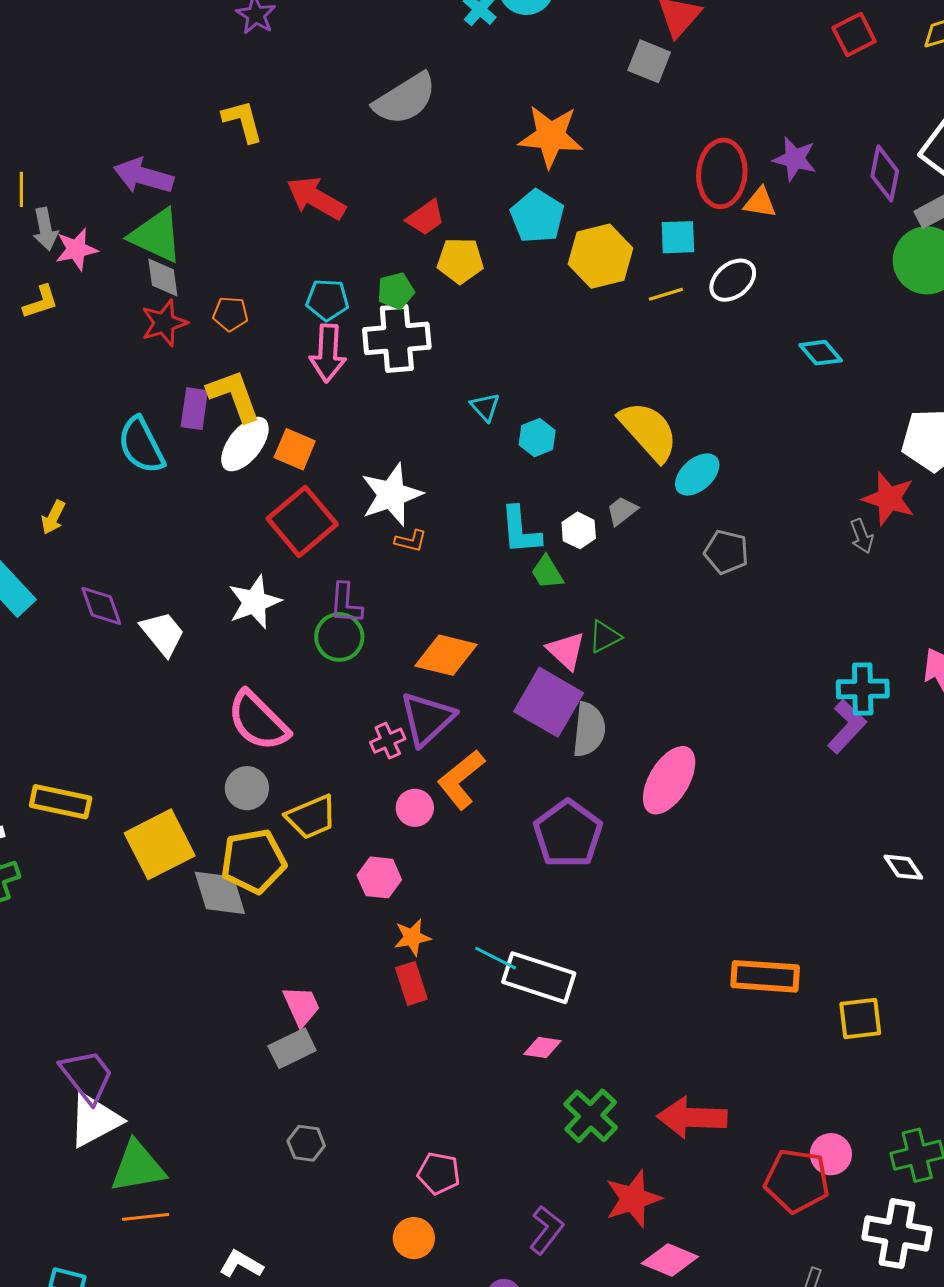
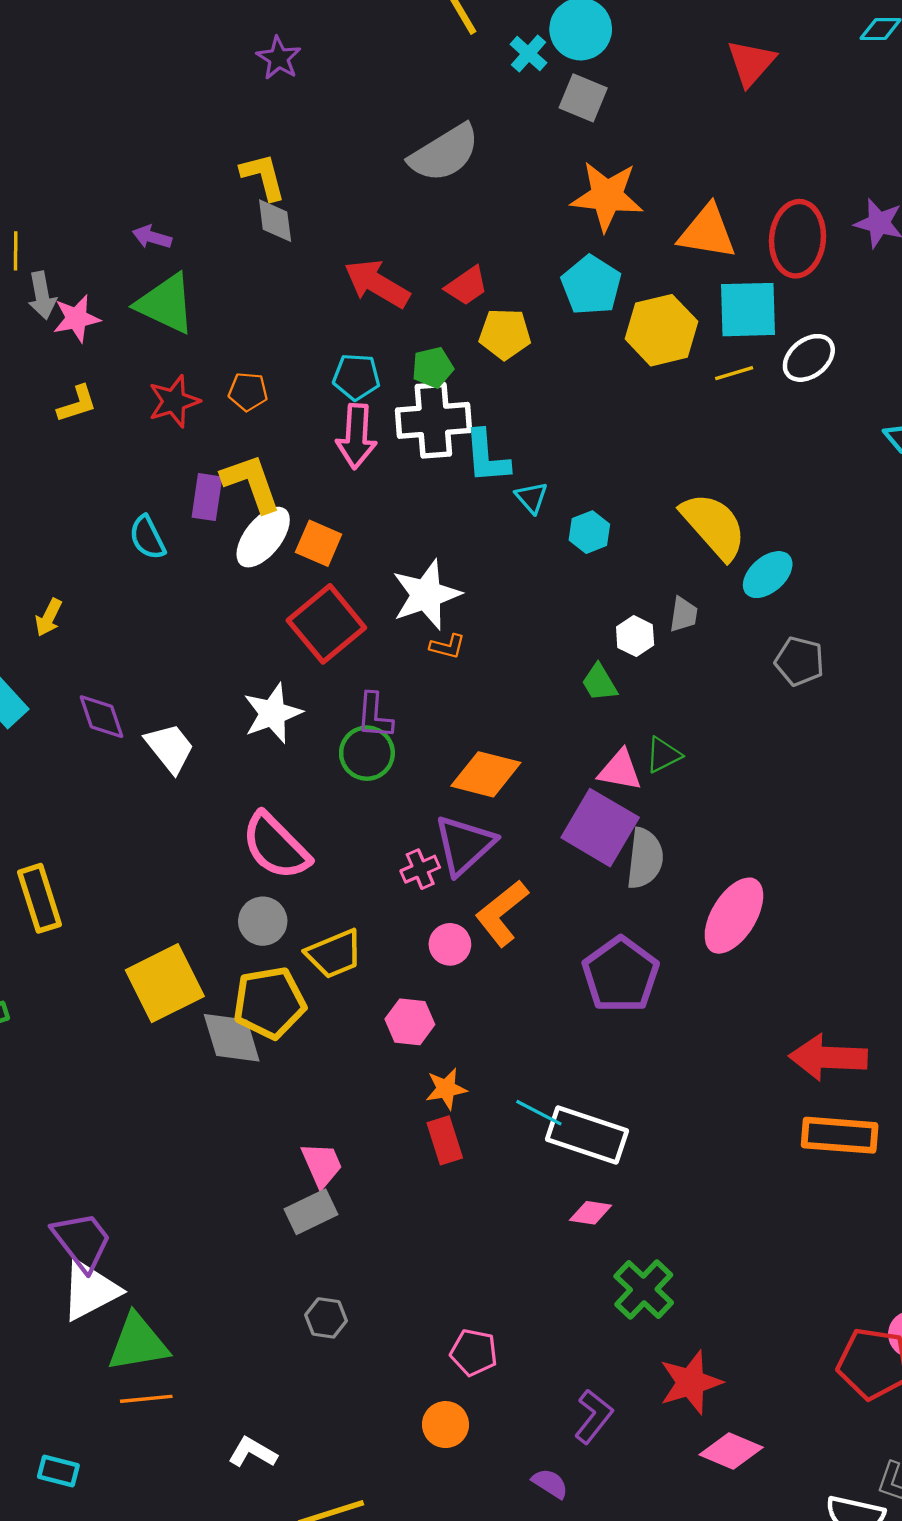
gray square: (649, 61) -> (583, 98), moved
purple arrow: (143, 176) -> (152, 237), size x0.6
red arrow: (316, 198) -> (377, 284), moved
orange triangle: (760, 203) -> (707, 232), moved, size x1.6
cyan square: (678, 237) -> (748, 310), size x1.5
gray diamond: (163, 278) -> (275, 221), moved
yellow L-shape: (41, 302) -> (77, 404), moved
cyan semicircle: (141, 445) -> (147, 538), size x0.7
gray trapezoid: (622, 511) -> (683, 615), turned 136
cyan L-shape: (520, 530) -> (487, 457), moved
pink triangle: (566, 651) -> (620, 770), turned -33
yellow rectangle: (61, 802) -> (40, 898), moved, turned 60
red arrow: (692, 1117) -> (828, 1058), moved

